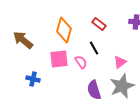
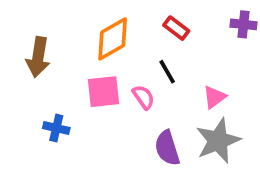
orange diamond: (64, 30) -> (113, 39), turned 45
brown arrow: (23, 40) -> (38, 57), turned -120

